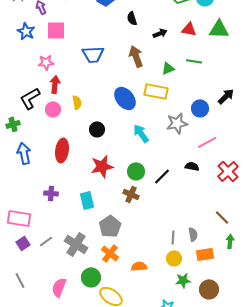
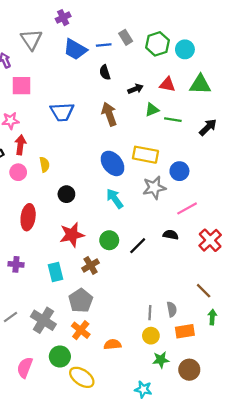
green triangle: (168, 68) -> (152, 110), moved
yellow rectangle: (156, 91) -> (145, 155), moved
black arrow: (226, 96) -> (208, 127), moved
blue ellipse: (125, 98) -> (113, 163), moved
brown cross: (131, 194) -> (91, 265), moved, turned 35

